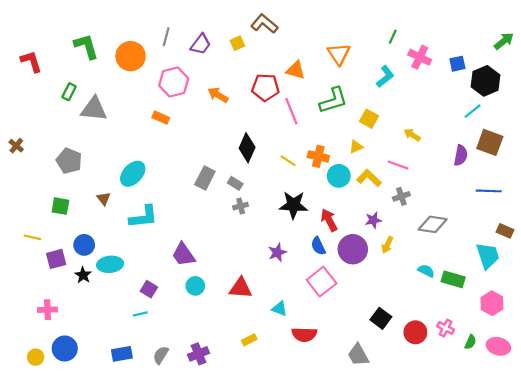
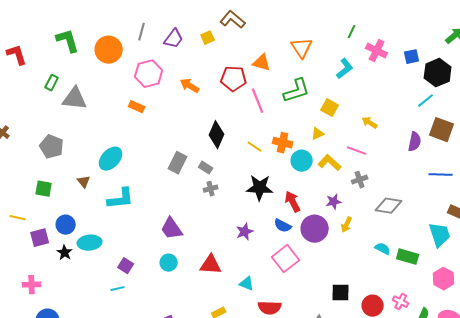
blue semicircle: (318, 246) -> (283, 226), turned -36
purple trapezoid: (183, 255) -> (172, 229), moved
black square: (381, 318) -> (341, 293), turned -36

